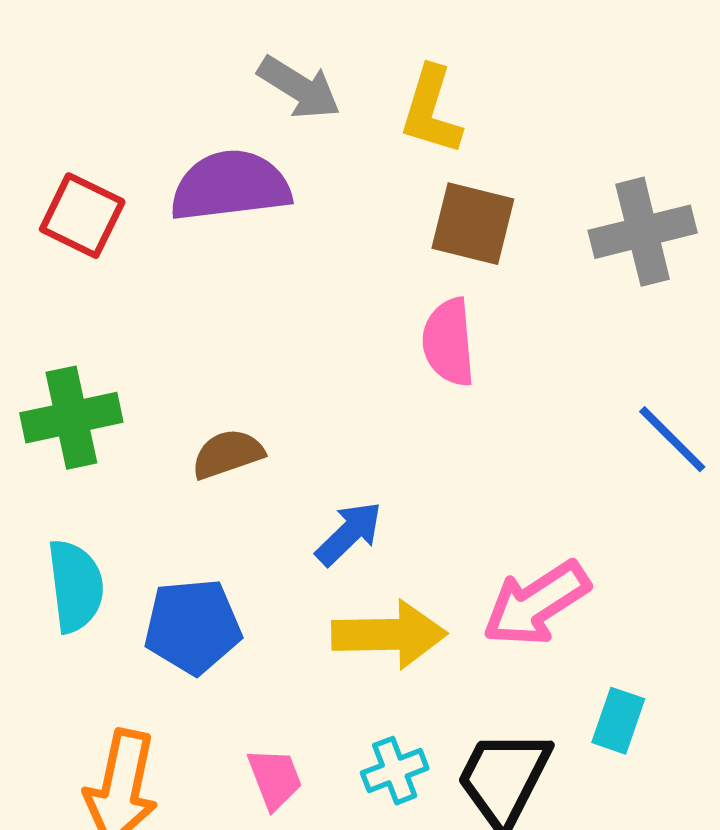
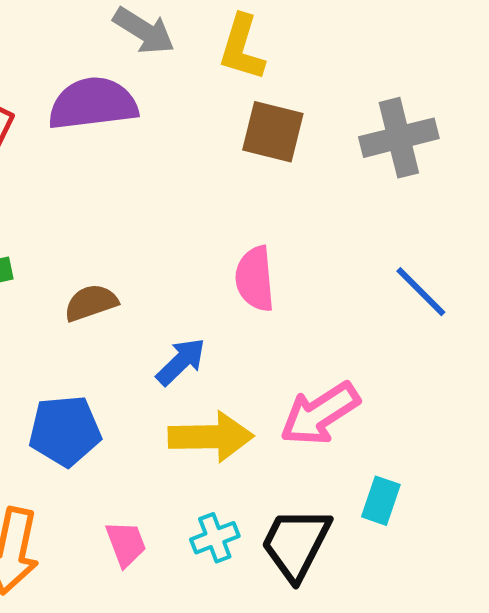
pink semicircle: (449, 342) -> (255, 279), moved

